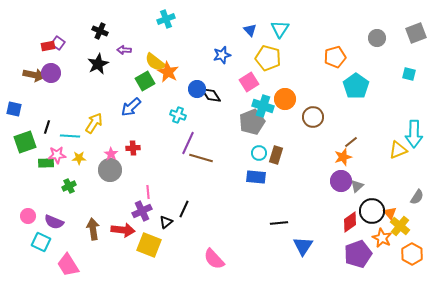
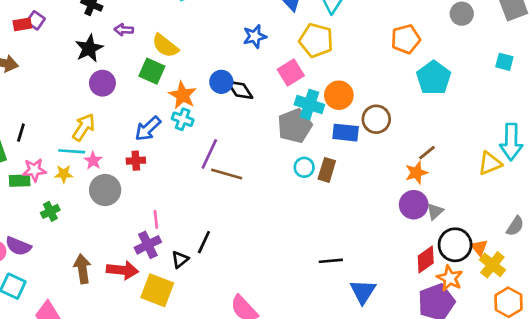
orange star: (168, 72) -> (183, 95), moved
purple circle: (51, 73) -> (102, 83), moved
green square: (145, 81) -> (152, 71), turned -36
blue arrow: (131, 107) -> (148, 129), moved
cyan cross: (178, 115) -> (183, 119), moved
cyan line: (70, 136) -> (72, 151), moved
pink star: (111, 154) -> (93, 161), moved
blue rectangle: (256, 177) -> (346, 133), moved
purple semicircle: (54, 222) -> (18, 246), moved
orange star: (382, 238) -> (450, 278), moved

